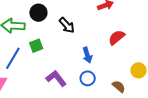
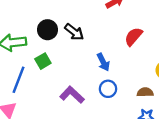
black circle: (38, 13) -> (48, 30), moved
brown semicircle: (119, 86) -> (145, 92), turned -32

